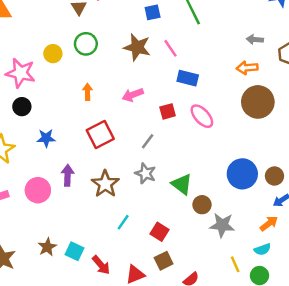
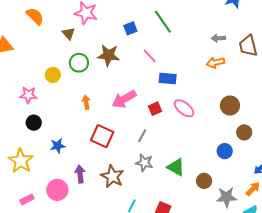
brown star: (137, 47) -> (108, 55), moved
pink star: (21, 73) -> (28, 95), size x0.7
pink arrow: (133, 95) -> (124, 99), size x1.4
brown circle: (258, 102) -> (230, 106), moved, size x0.7
red square: (100, 135) -> (102, 136), turned -30
blue circle: (242, 174) -> (225, 151), size x0.6
brown circle: (274, 176) -> (244, 132), moved
brown circle: (202, 205) -> (204, 181), moved
gray star: (222, 225) -> (226, 197), moved

